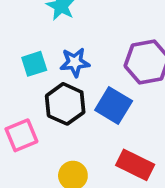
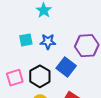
black hexagon: (65, 104) -> (40, 76), moved

